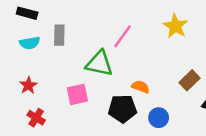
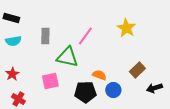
gray rectangle: (59, 35) -> (45, 36), moved
blue circle: (159, 118) -> (113, 90), moved

